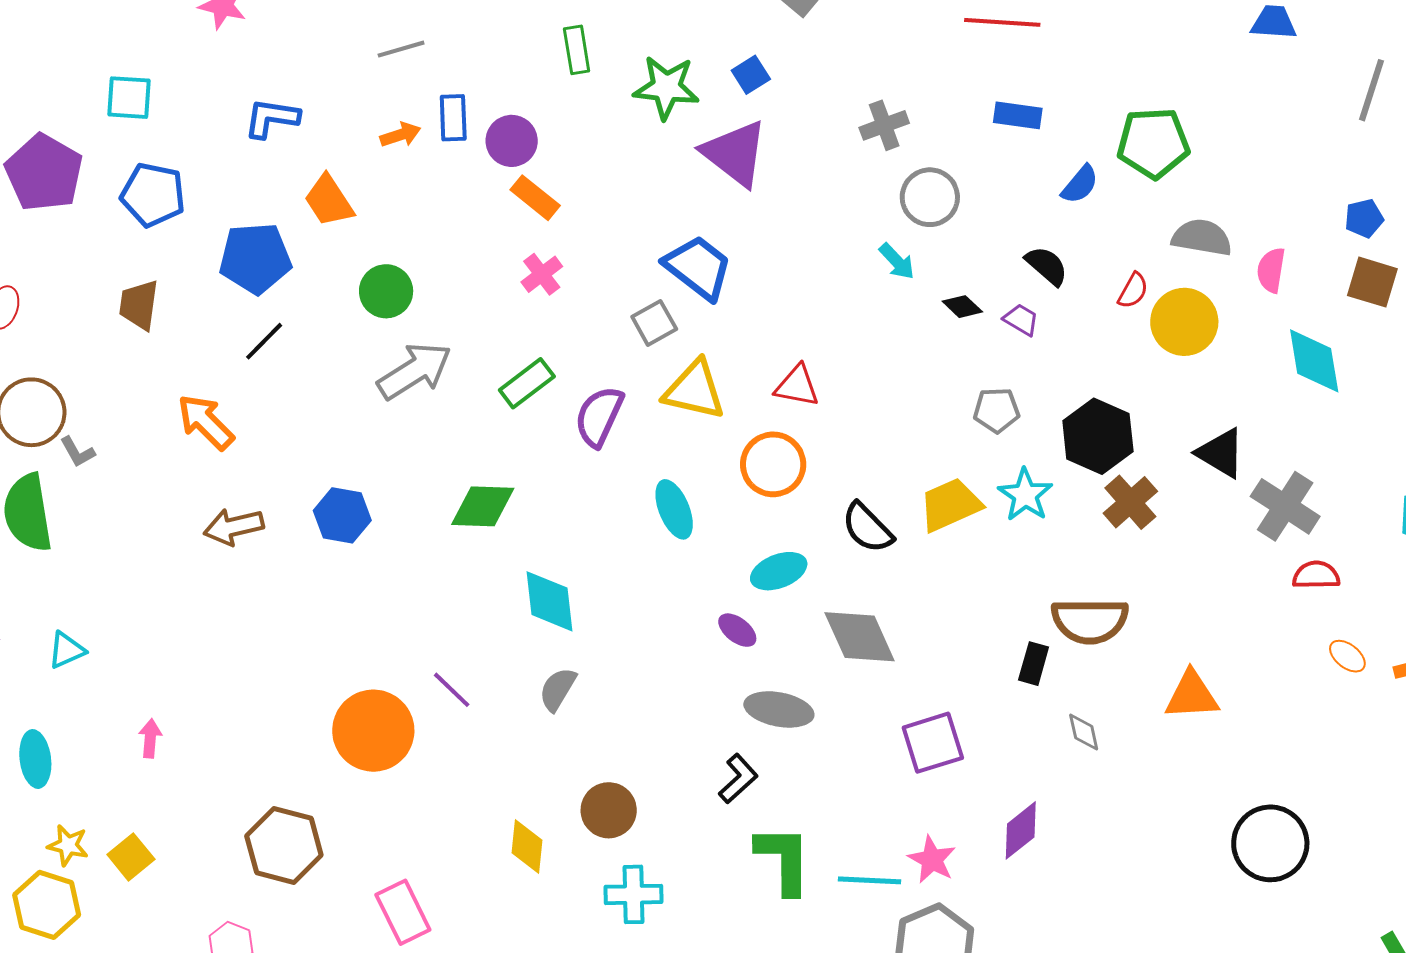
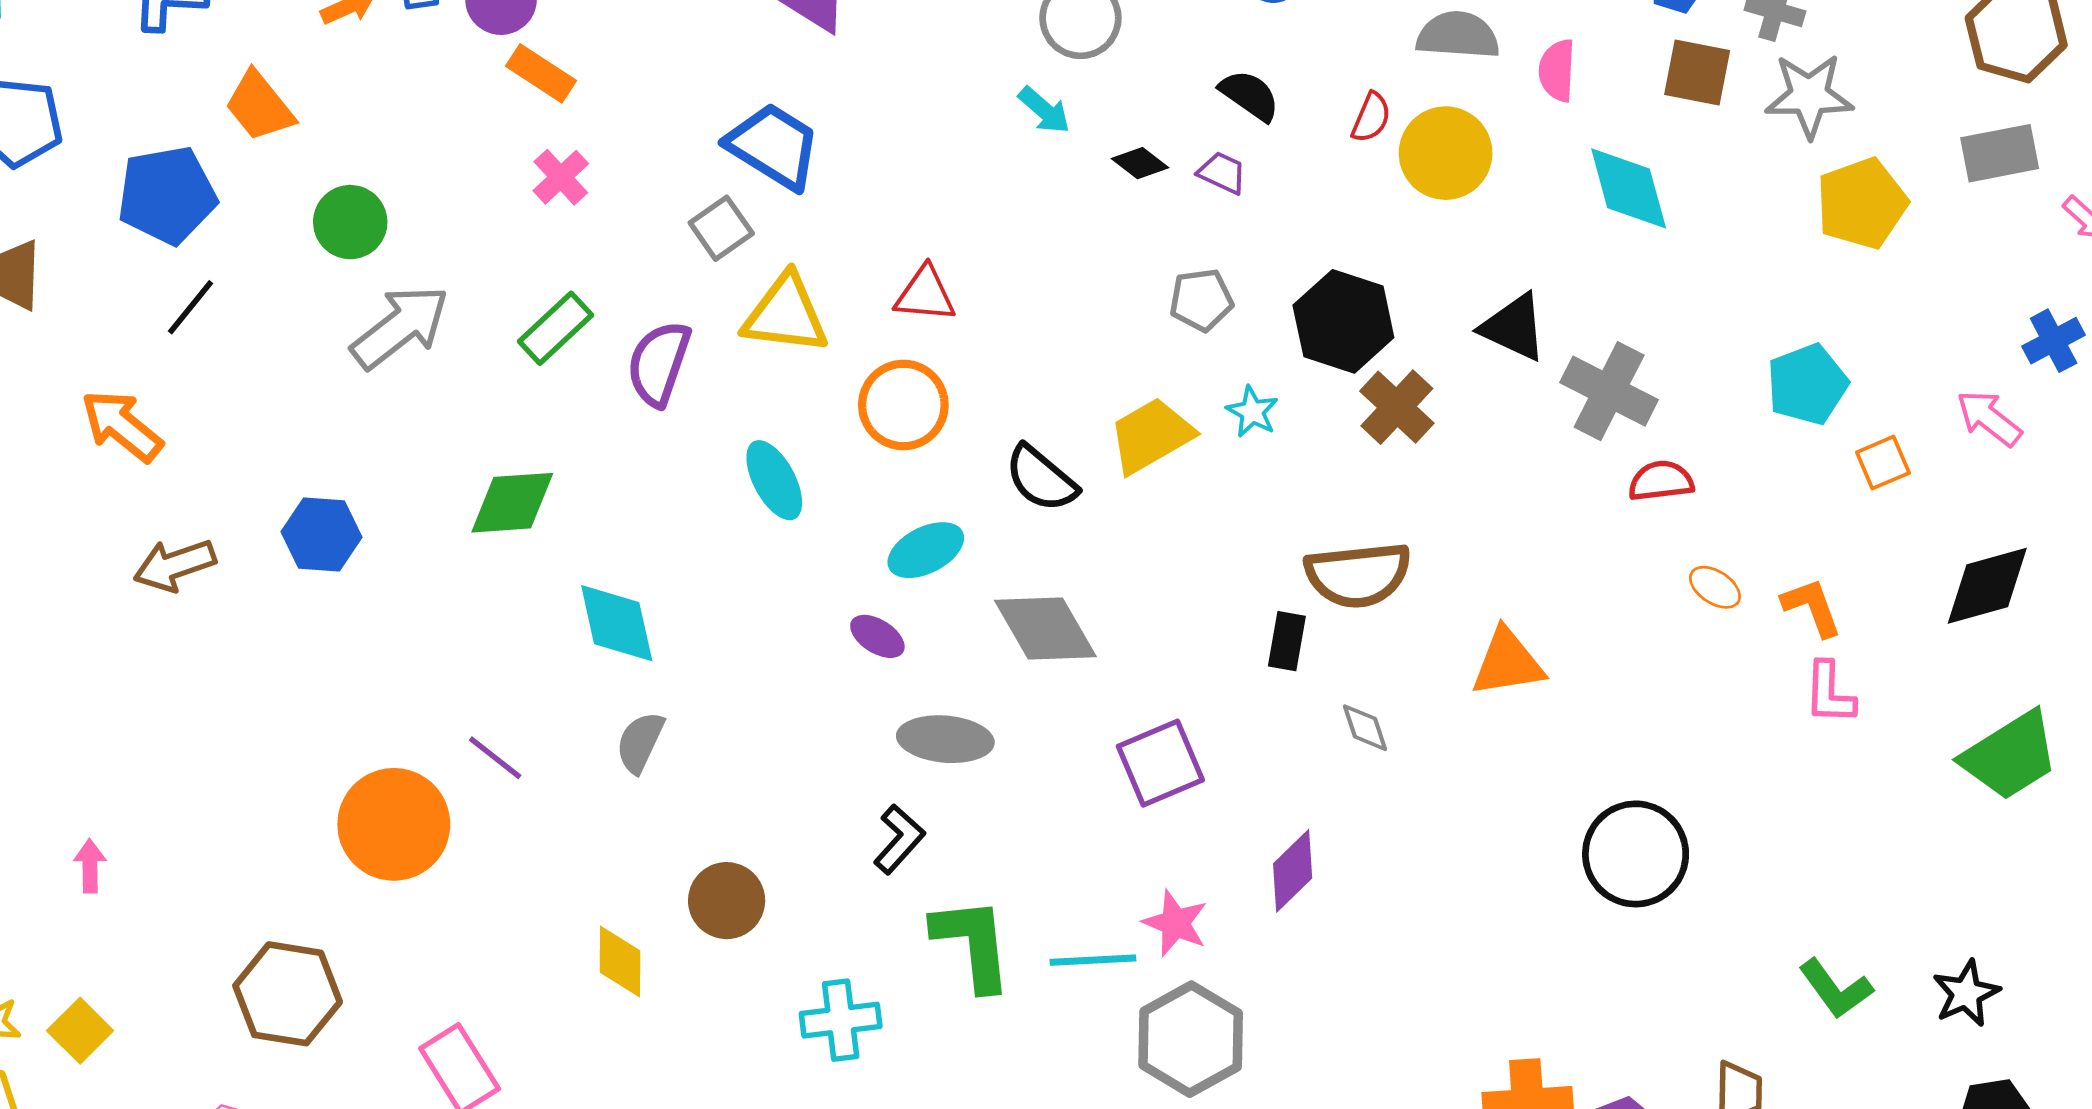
cyan star: (1025, 495) -> (1252, 412), size x0.7
cyan cross: (633, 894) -> (841, 1020), moved

